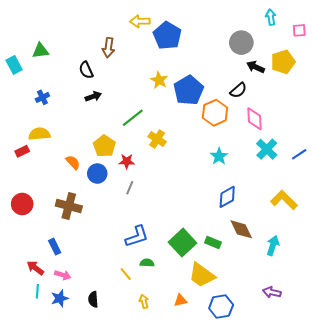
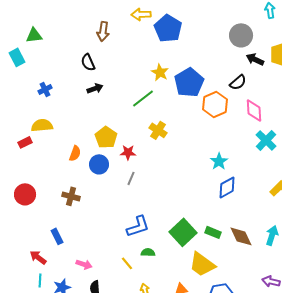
brown arrow: (108, 48) -> (103, 31), moved
green triangle: (40, 51) -> (34, 35), moved
green line: (133, 118) -> (143, 98), moved
cyan star: (219, 156) -> (219, 161), moved
orange semicircle: (73, 162) -> (75, 153), turned 63
brown cross: (69, 206) -> (71, 196), size x0.7
brown diamond: (241, 229) -> (241, 236), moved
pink arrow: (63, 275) -> (84, 264), moved

